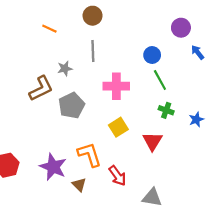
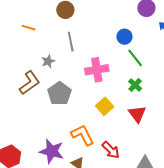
green cross: (166, 110) -> (135, 85), moved, turned 32

